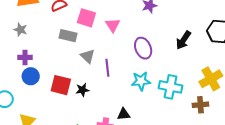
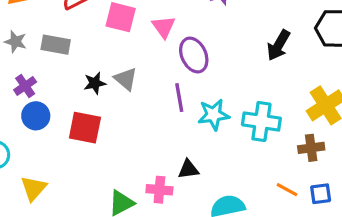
gray rectangle: (68, 36) -> (56, 45), moved
purple ellipse: (143, 48) -> (194, 55), moved
purple cross: (25, 57) -> (25, 86), turned -32
purple line: (107, 68) -> (179, 98), moved
black star: (82, 90) -> (95, 83), moved

